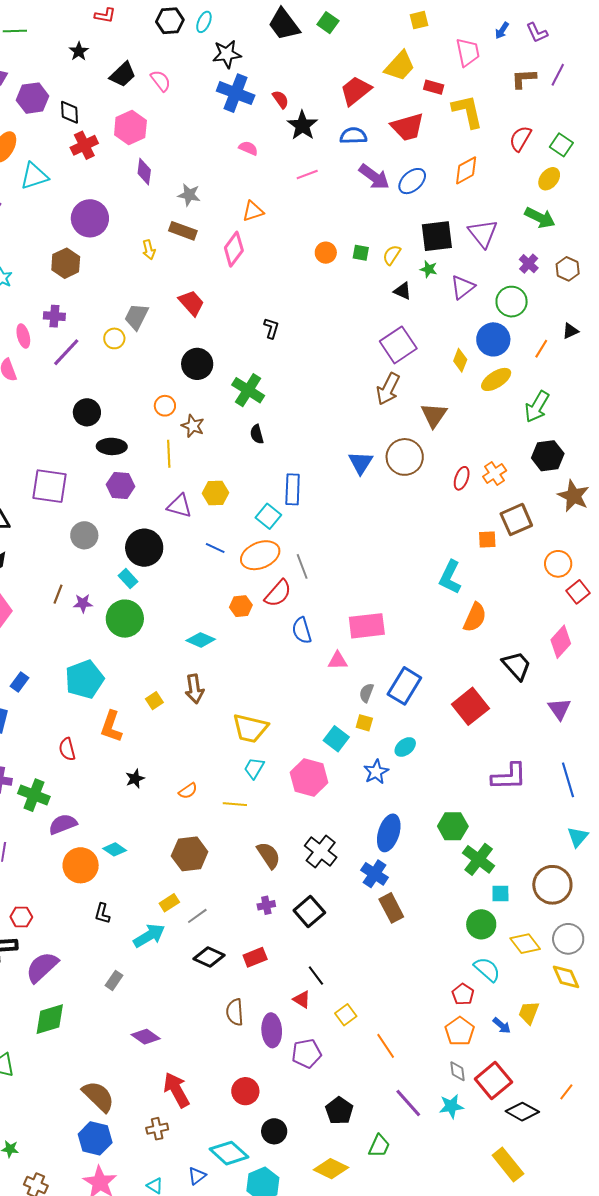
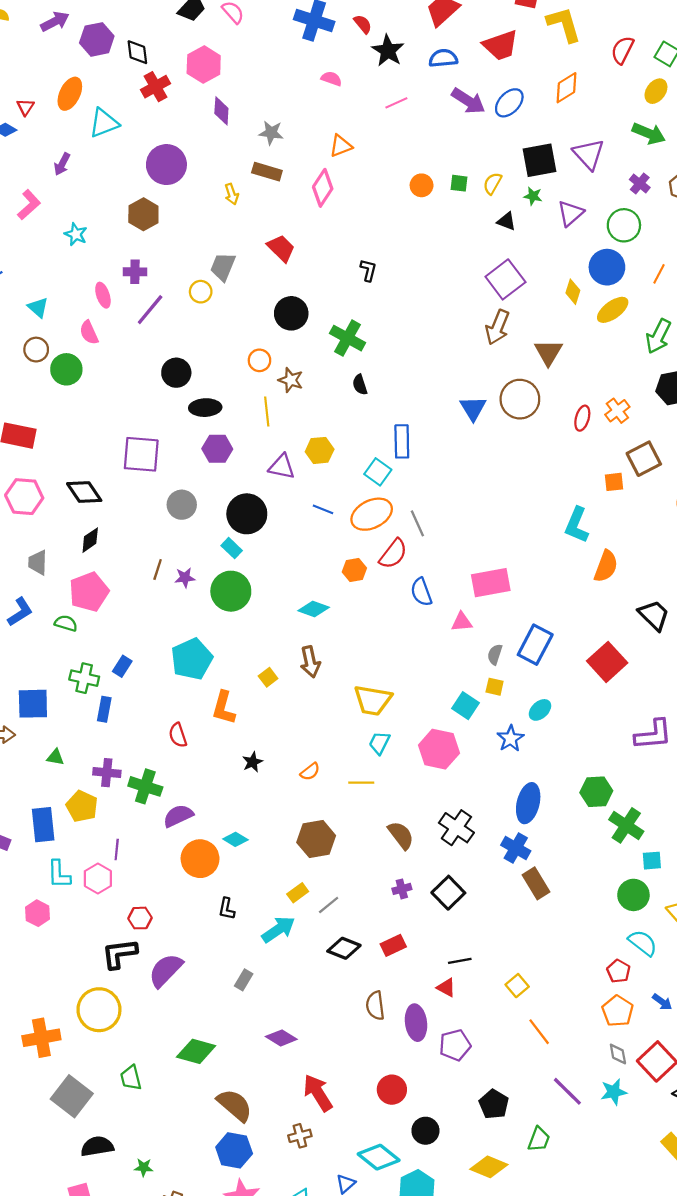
black line: (316, 976) -> (460, 961), turned -60
yellow square: (346, 1015) -> (517, 986), moved
green diamond: (50, 1019) -> (196, 1051), moved, turned 36

